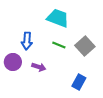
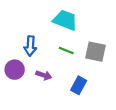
gray square: (85, 46) -> (95, 52), turned -36
blue rectangle: (79, 82) -> (79, 85), moved

